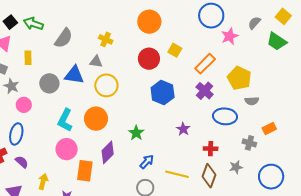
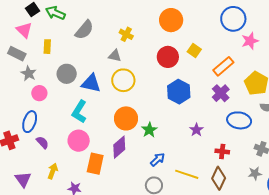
blue triangle: (74, 75) -> (91, 83), moved
orange circle: (96, 119) -> (126, 118), moved
purple semicircle: (22, 162) -> (42, 142), moved
gray star: (236, 167) -> (255, 173), moved

